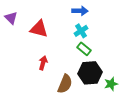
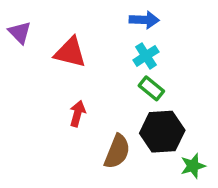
green star: (111, 84) -> (193, 166), moved

